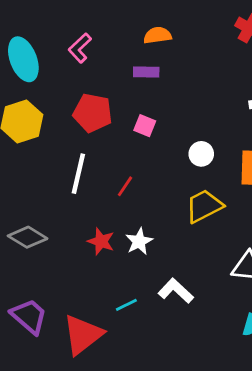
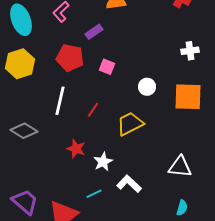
purple rectangle: (146, 72) -> (94, 32), moved, turned -36
yellow trapezoid: (204, 206) -> (130, 124), moved
gray diamond: (28, 237) -> (24, 131), moved
white star: (139, 241) -> (103, 162), moved

